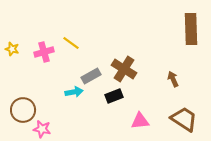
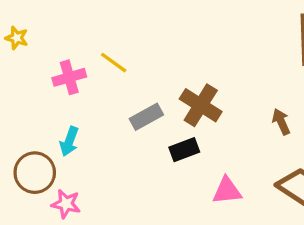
yellow star: (12, 49) -> (17, 38), moved
cyan arrow: (74, 92) -> (69, 141), moved, turned 120

